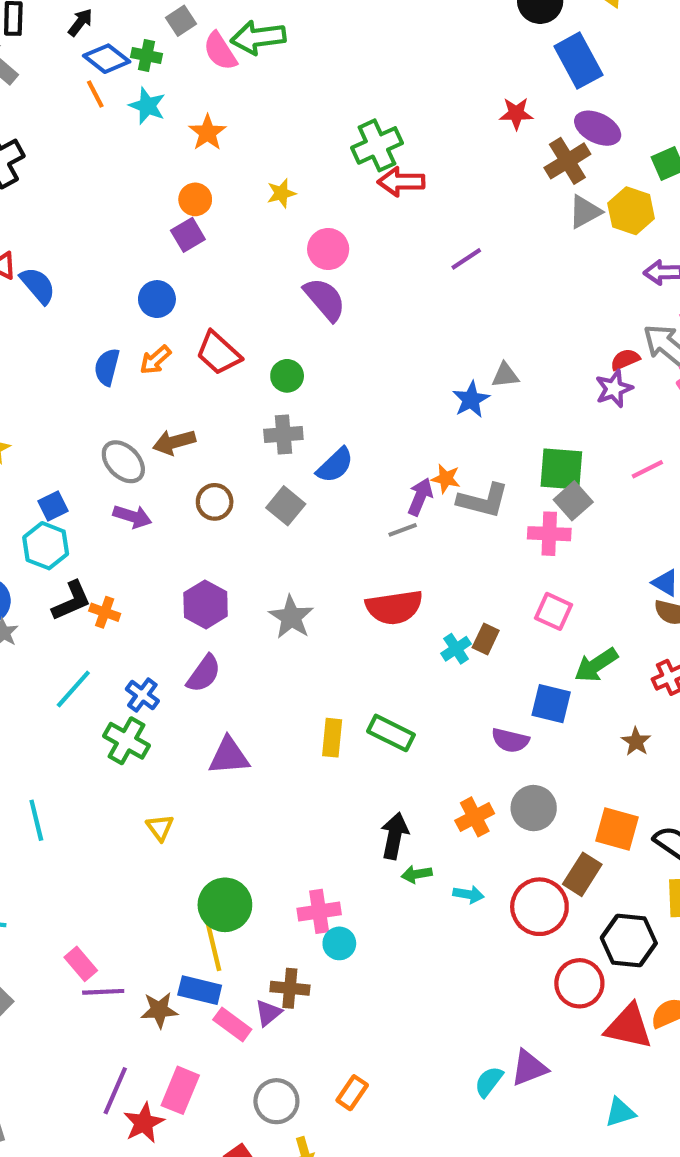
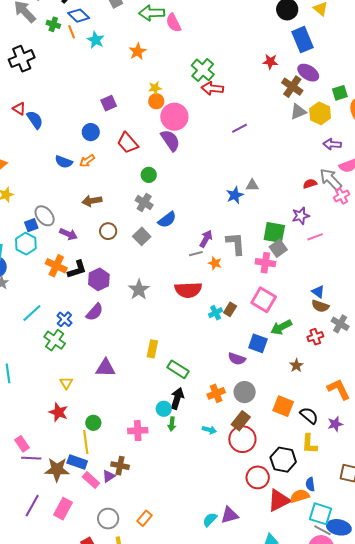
pink semicircle: (220, 51) -> (174, 23), moved
green cross: (147, 56) -> (53, 24), moved
orange star: (207, 133) -> (138, 51), moved
green cross: (377, 145) -> (203, 70), turned -30
brown cross: (567, 161) -> (292, 87), turned -30
orange circle: (195, 199) -> (156, 101), moved
pink circle: (328, 249) -> (174, 117), size x1.4
red trapezoid: (218, 353) -> (128, 143), moved
blue semicircle: (107, 367) -> (64, 162), turned -90
purple star: (614, 389) -> (301, 216), moved
gray cross: (283, 434) -> (144, 203), turned 30
gray ellipse: (123, 462) -> (45, 216), moved
orange star: (446, 479) -> (215, 263), moved
gray L-shape: (483, 501) -> (236, 244), turned -115
black L-shape: (71, 601) -> (77, 269), moved
pink square: (554, 611) -> (264, 300), size x1.4
orange cross: (105, 612) -> (56, 266), moved, size x1.5
green rectangle: (391, 733) -> (178, 369), moved
purple triangle: (229, 756) -> (105, 368), moved
green arrow: (417, 874) -> (172, 424), moved, turned -80
brown rectangle: (582, 874) -> (241, 421), moved
green circle: (225, 905) -> (93, 423), size x0.6
cyan circle: (339, 943) -> (164, 409), moved
brown star: (159, 1010) -> (57, 470), size x1.4
red triangle: (629, 1027) -> (279, 500), turned -45
red star: (144, 1123) -> (58, 412), moved, turned -30

